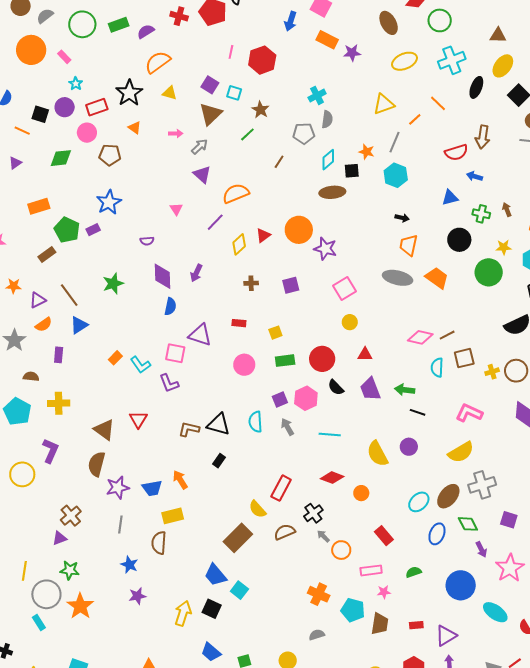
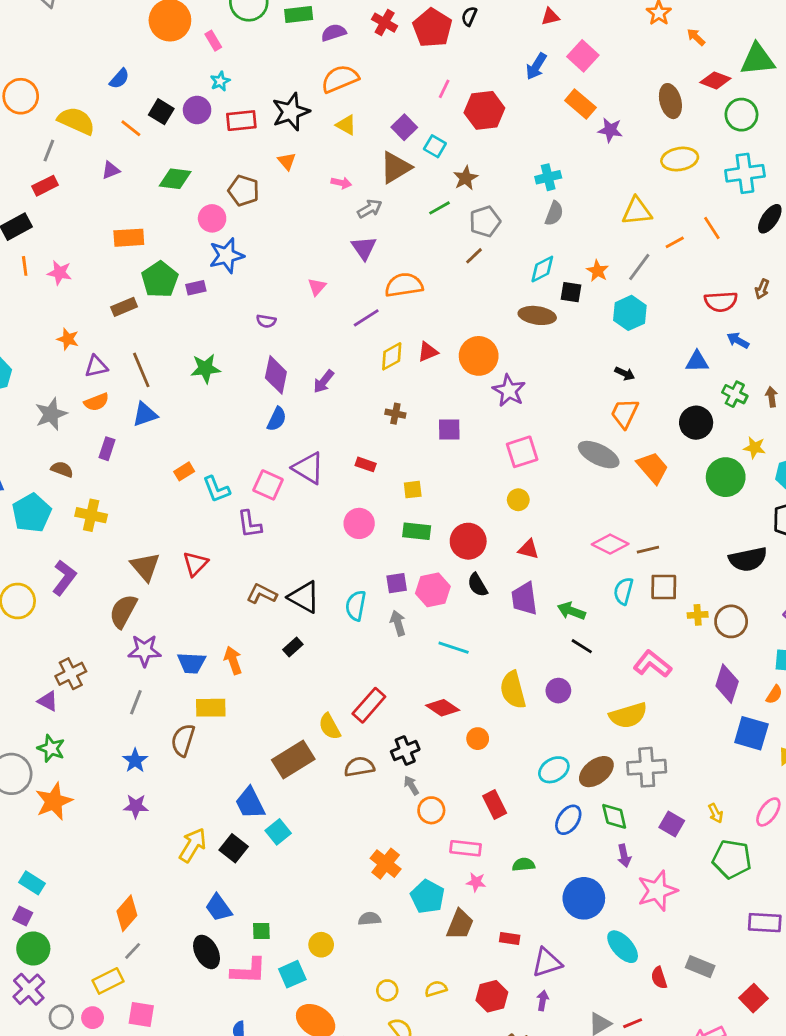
pink circle: (87, 133) -> (212, 218), moved
gray pentagon: (304, 133) -> (485, 221), moved, turned -30
brown arrow: (483, 137) -> (762, 289), size x0.6
purple triangle: (60, 538) -> (48, 701), turned 35

